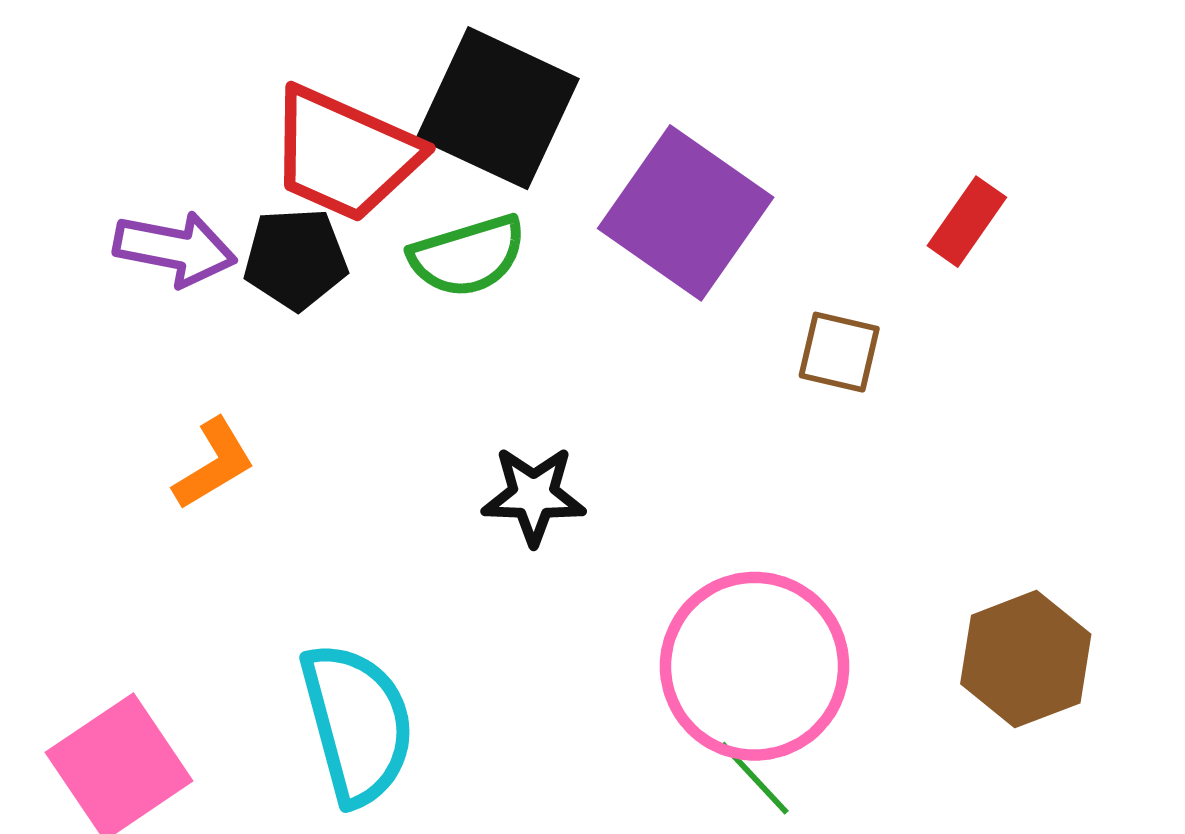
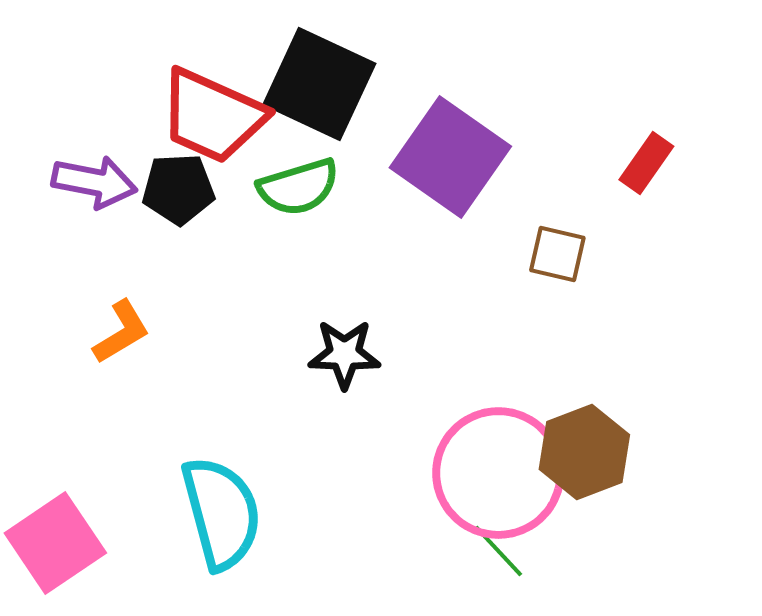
brown hexagon: (1026, 659) -> (584, 452), moved

